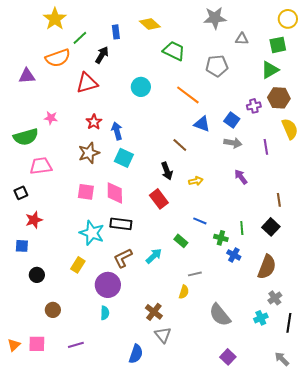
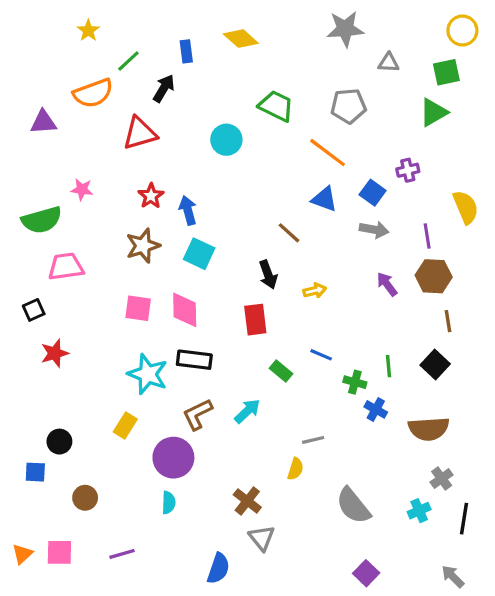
yellow star: (55, 19) -> (88, 31), size x0.6
green trapezoid: (174, 51) -> (276, 106), moved
orange line: (188, 95) -> (328, 153), moved
brown hexagon: (279, 98) -> (434, 276), moved
red rectangle: (159, 199) -> (255, 320), turned 30
green rectangle: (181, 241) -> (281, 371), moved
blue square: (22, 246) -> (35, 472), moved
brown semicircle: (267, 267) -> (429, 429), turned 65

